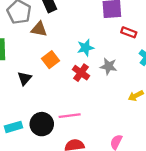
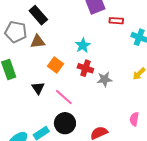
gray star: (109, 66) -> (104, 79), moved
pink line: (70, 116) -> (64, 97), moved, turned 66

